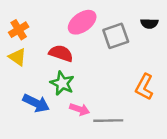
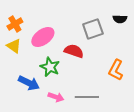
pink ellipse: (82, 22) -> (43, 37), moved
red semicircle: (61, 53) -> (74, 51), moved
pink arrow: (80, 109) -> (56, 97), moved

